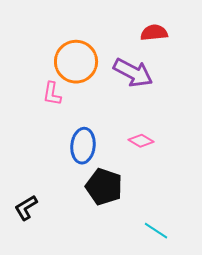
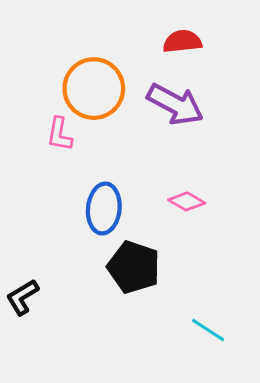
red semicircle: (154, 33) -> (182, 41), moved

